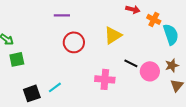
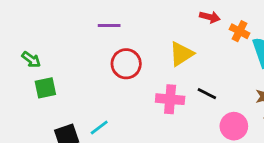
pink circle: (150, 71) -> (234, 126), moved
pink cross: (105, 79) -> (170, 99), moved

